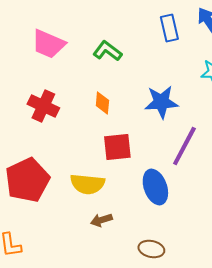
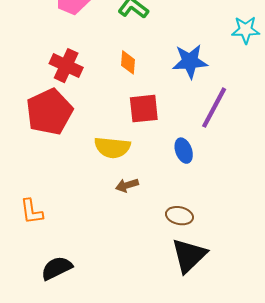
red pentagon: (27, 180) -> (49, 112), moved
blue ellipse: (155, 187) -> (184, 151), size x0.7

